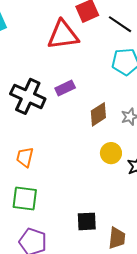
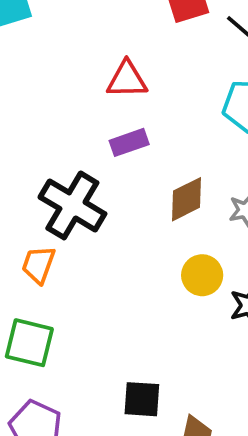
red triangle: (63, 35) -> (127, 80), moved, size x0.7
black cross: (28, 96) -> (72, 205), moved

